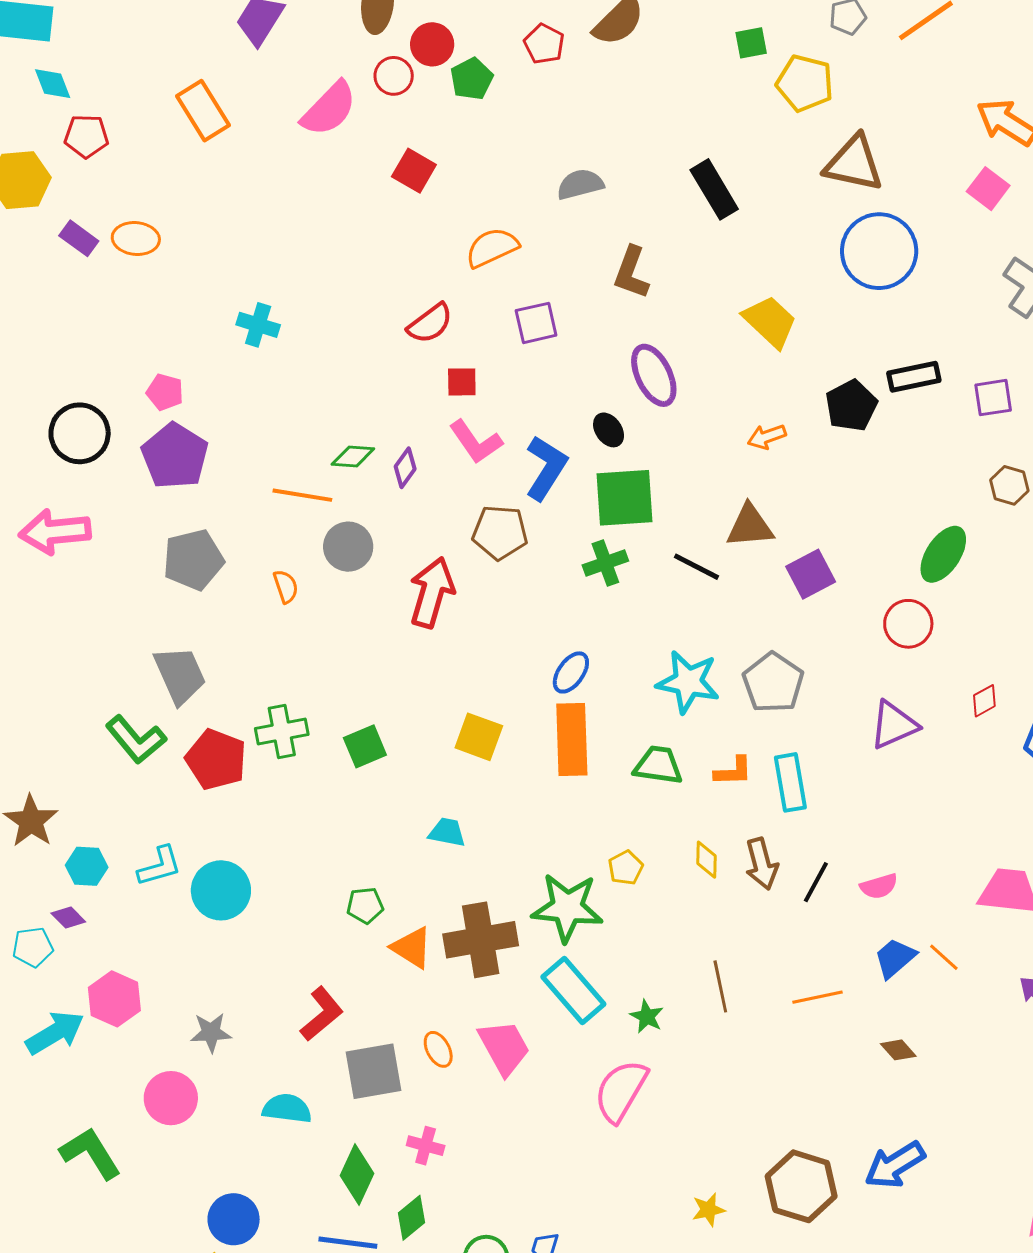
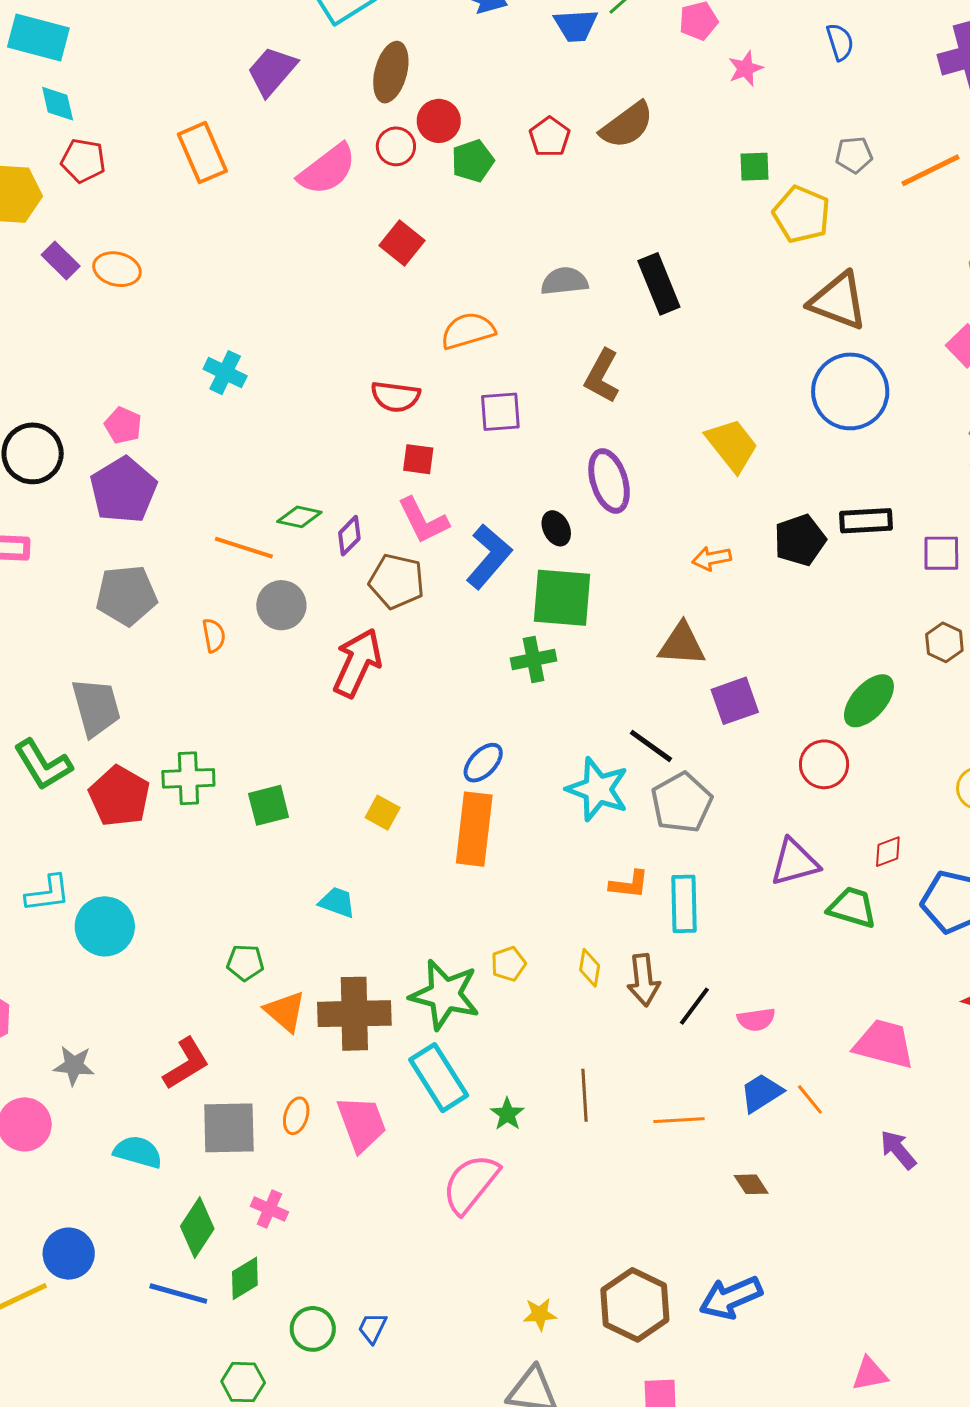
black rectangle: (714, 189) -> (659, 284), moved
red semicircle: (430, 323) -> (395, 397), turned 36
brown pentagon: (500, 532) -> (397, 581), moved
black line: (696, 567) -> (651, 746), moved
yellow square: (479, 737) -> (383, 813), size x0.7
green trapezoid: (658, 765) -> (852, 907), moved
orange ellipse: (438, 1049) -> (296, 1116), turned 36

